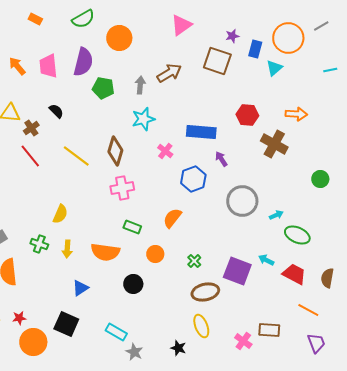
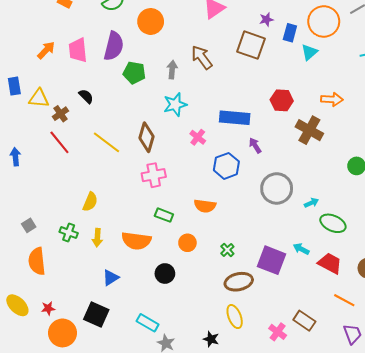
orange arrow: (17, 66) -> (46, 50), turned 84
brown arrow: (169, 73) -> (202, 57), turned -95
orange semicircle: (172, 218) -> (205, 206), turned -120
brown rectangle: (269, 330) -> (304, 321), turned 30

